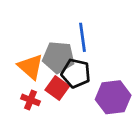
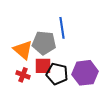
black pentagon: (76, 73) -> (57, 74), moved
red square: (57, 88) -> (43, 66), turned -36

